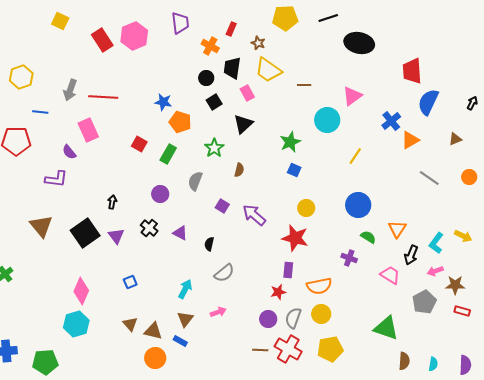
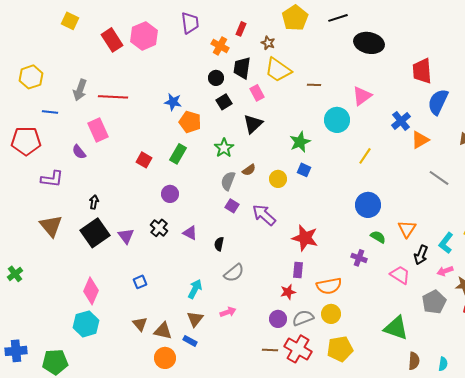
yellow pentagon: (285, 18) -> (295, 18), turned -30
red square: (139, 144) -> (144, 160), moved
brown semicircle: (239, 170) -> (249, 170), turned 40
purple L-shape: (56, 179) -> (52, 179), moved
gray semicircle: (195, 181) -> (228, 181), moved
black arrow: (112, 202) -> (94, 202), moved
yellow circle: (306, 208) -> (278, 179), moved
gray semicircle: (293, 318) -> (303, 318), turned 50

